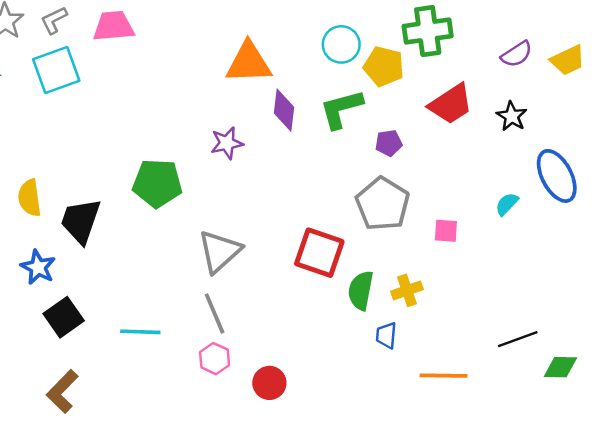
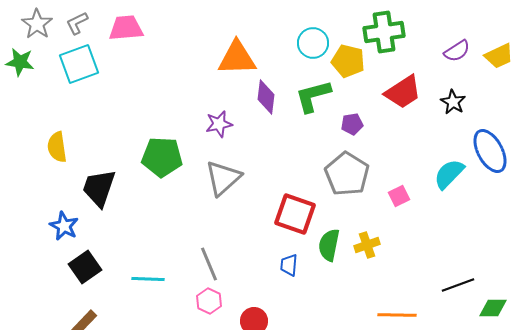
yellow semicircle: (30, 198) -> (57, 147), moved
cyan semicircle: (507, 204) -> (449, 174), size x1.6
pink square: (446, 231) -> (399, 196), turned -30
gray triangle: (219, 251) -> (223, 178), moved
blue trapezoid: (386, 335) -> (289, 265), moved

